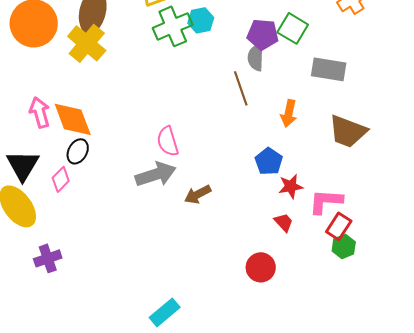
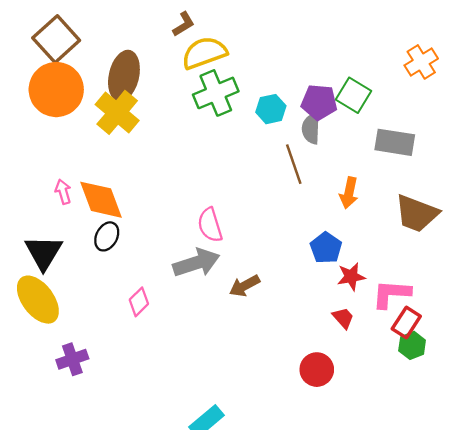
cyan hexagon: (201, 20) -> (271, 109), moved
pink arrow: (40, 112) -> (63, 192), size x0.7
pink diamond: (61, 179) -> (139, 302), moved

